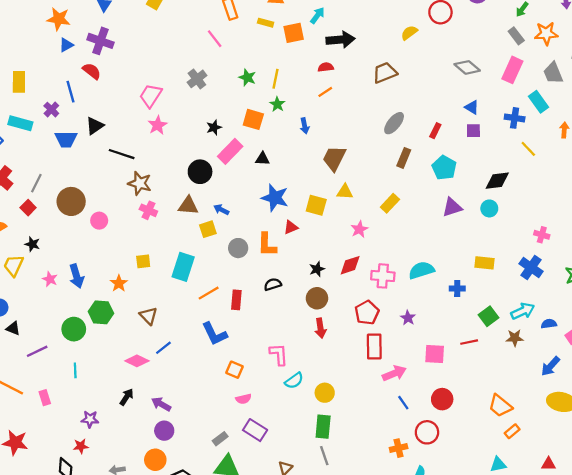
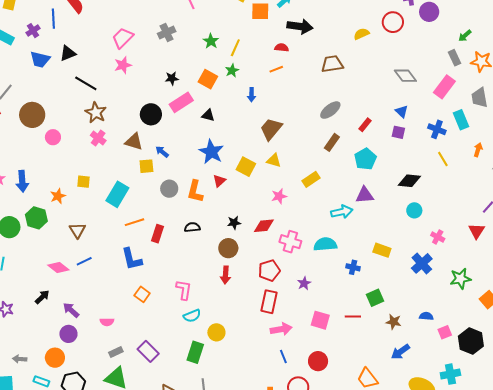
cyan circle: (489, 208) -> (414, 210), moved
red triangle: (291, 227) -> (219, 181), turned -32
cyan arrow: (523, 311) -> (342, 212), moved
blue arrow: (550, 366) -> (400, 352), moved
pink semicircle: (244, 399) -> (107, 322), moved
green rectangle: (323, 427) -> (195, 352), moved

